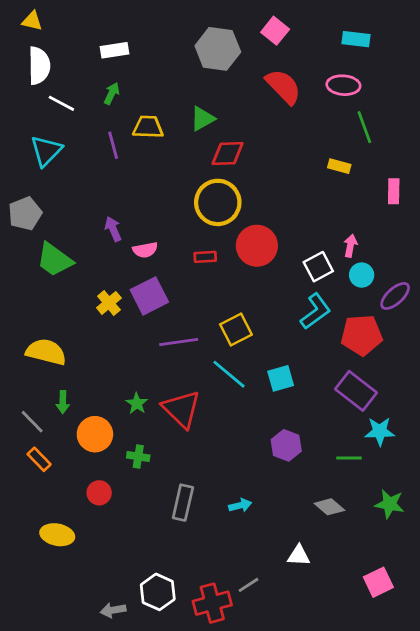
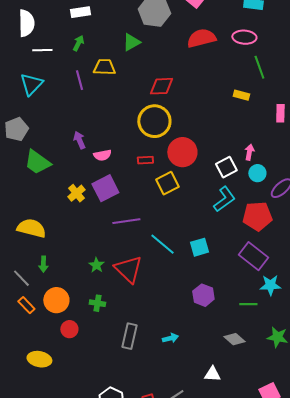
red semicircle: (283, 87) -> (201, 38), turned -60
white line: (61, 103) -> (42, 50), turned -30
green triangle: (202, 119) -> (131, 42), moved
yellow square: (236, 329) -> (167, 183), moved
orange circle: (95, 434) -> (56, 300), moved

